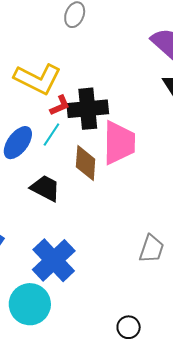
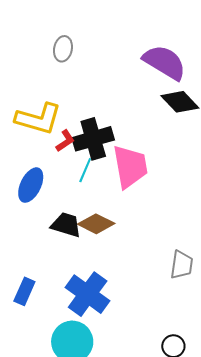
cyan line: (51, 135) -> (85, 170), moved
brown diamond: (86, 163) -> (96, 224), moved, turned -57

